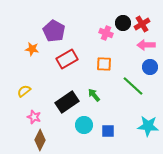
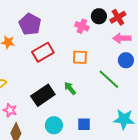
cyan circle: (84, 125) -> (54, 125), moved

